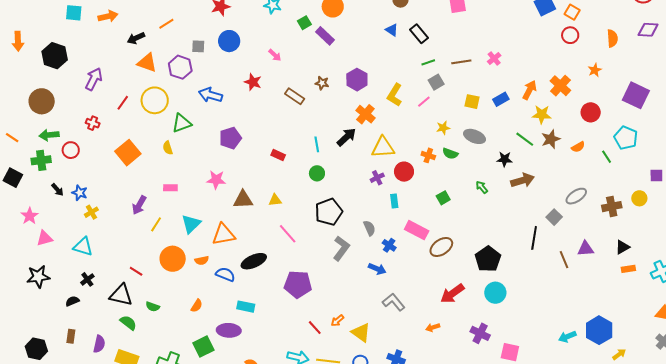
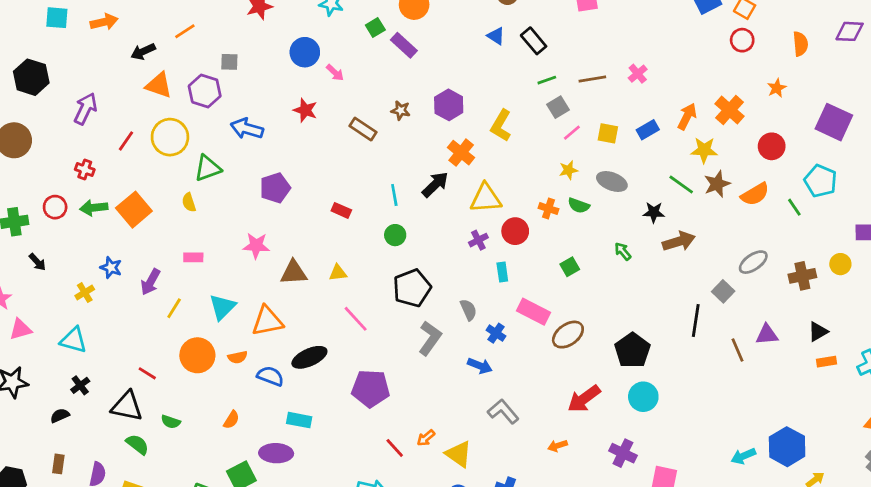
blue circle: (229, 41) -> (305, 52), moved
pink line: (424, 102) -> (572, 133), moved
green arrow: (49, 135) -> (94, 208), moved
orange semicircle: (578, 147) -> (755, 194), size x1.5
blue star: (80, 193) -> (111, 268), moved

